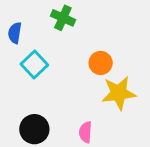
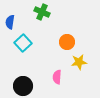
yellow star: (119, 93) -> (79, 62), size x0.7
pink semicircle: (86, 132) -> (57, 77), moved

